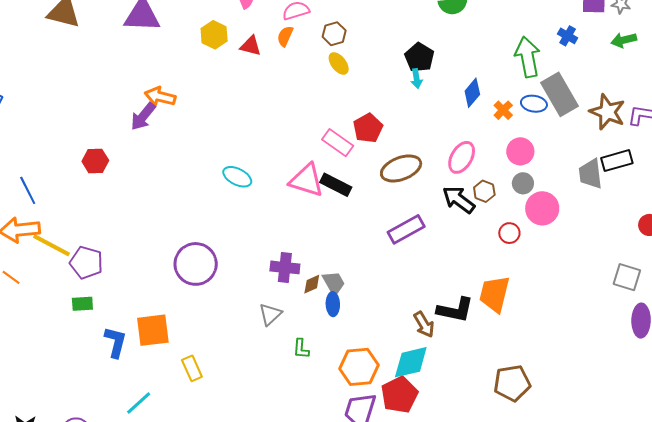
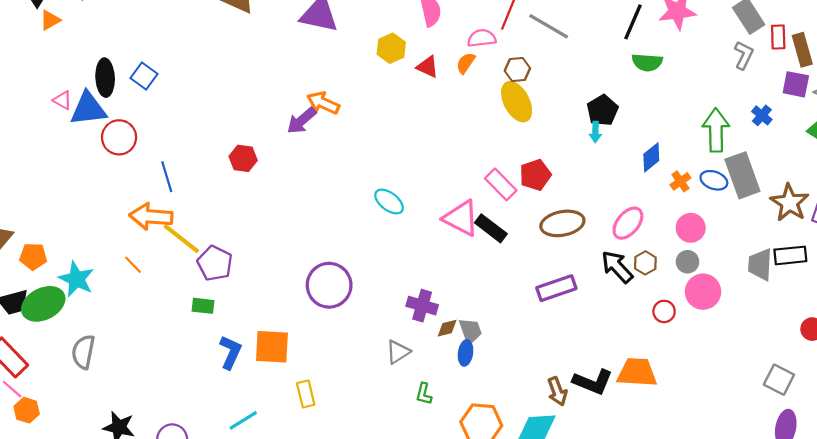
yellow ellipse: (339, 63) -> (517, 102), size x1.6
orange trapezoid: (495, 294) -> (637, 372), turned 69

